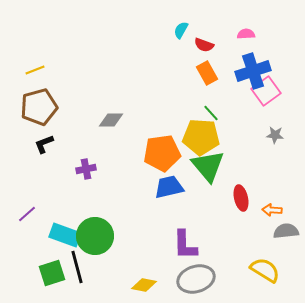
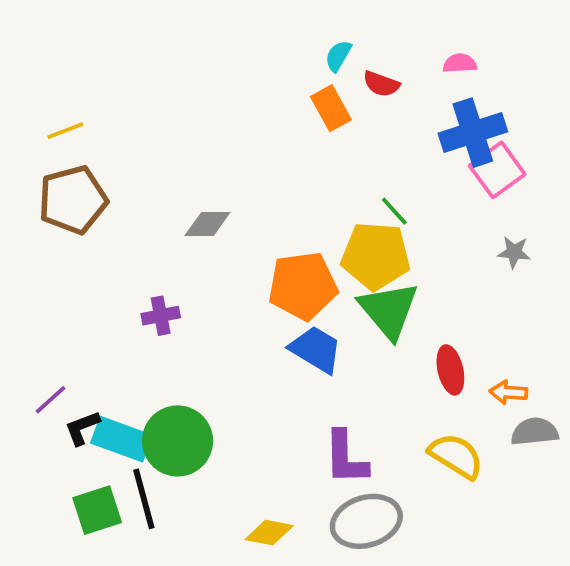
orange rectangle: (207, 73) -> (331, 108), moved
black L-shape: (44, 144) -> (82, 428), moved
blue trapezoid: (169, 187) -> (316, 349), turned 44
yellow semicircle: (265, 270) -> (456, 456), moved

